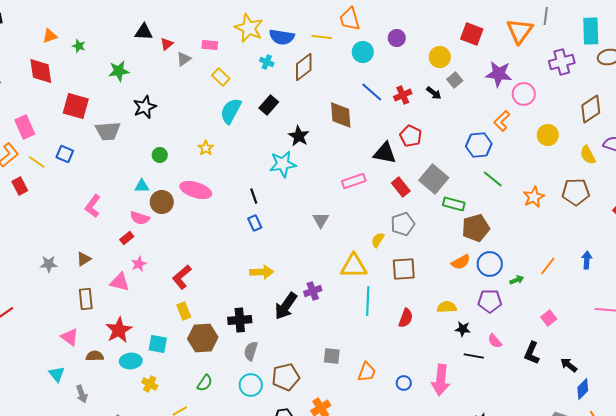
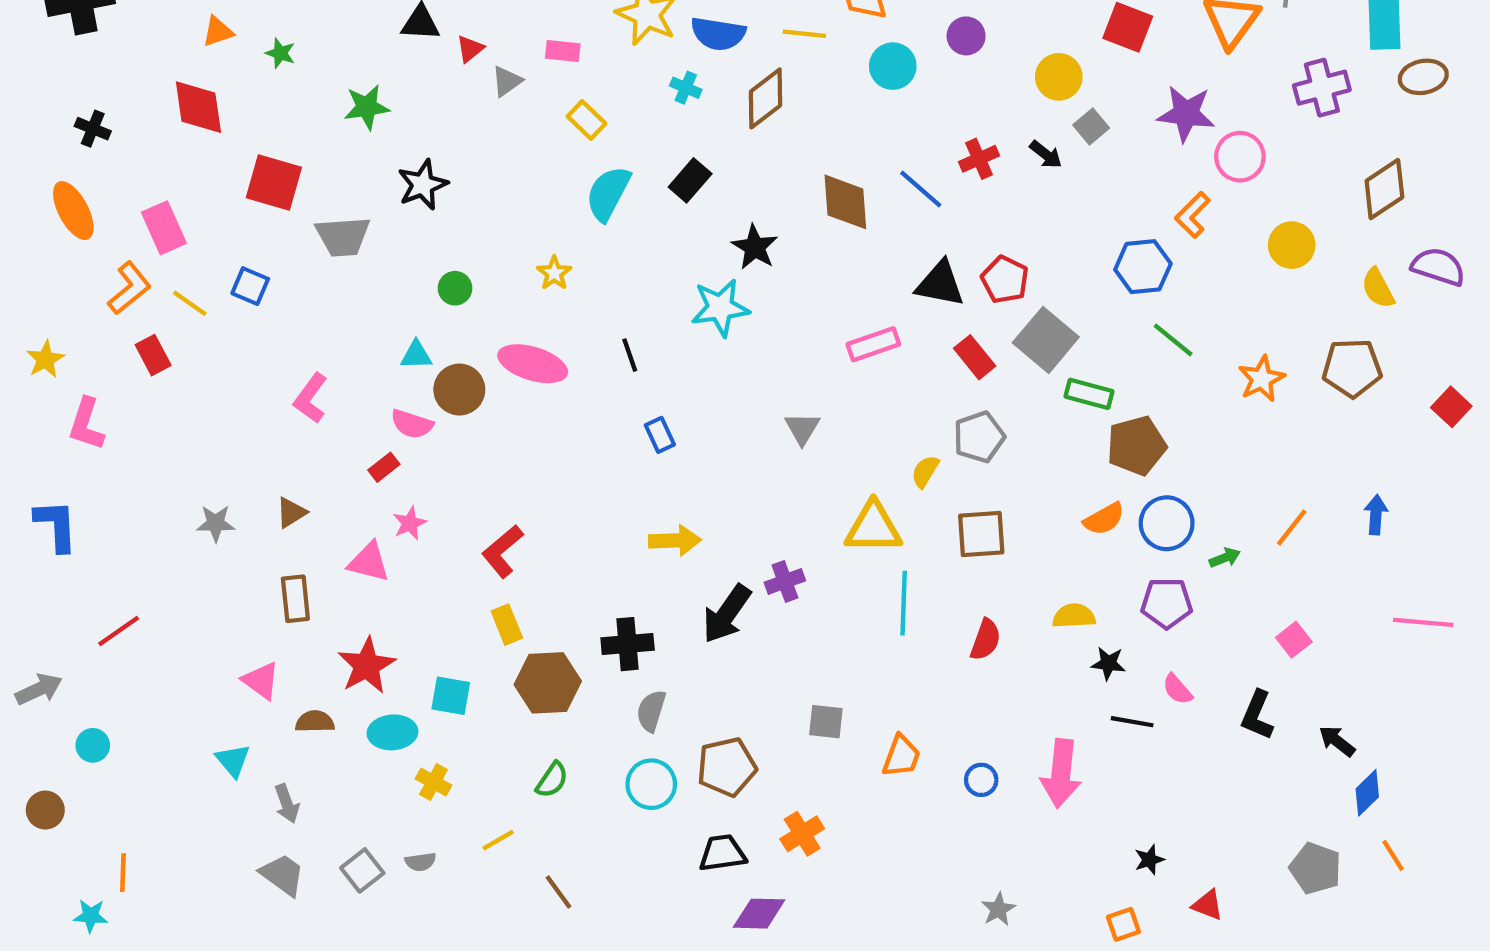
blue line: (372, 92) -> (921, 189), moved
red pentagon: (411, 136) -> (1005, 280), moved
black line: (254, 196) -> (630, 355), moved

